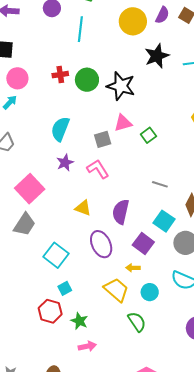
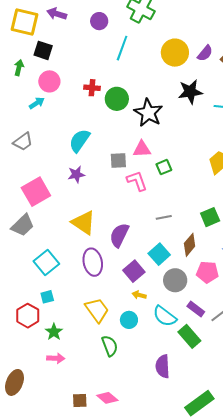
pink L-shape: (98, 169) -> (137, 181), moved
gray line: (160, 184) -> (164, 217), turned -42
yellow triangle: (83, 208) -> (83, 223), size x1.5
yellow arrow: (133, 268) -> (139, 295), moved

